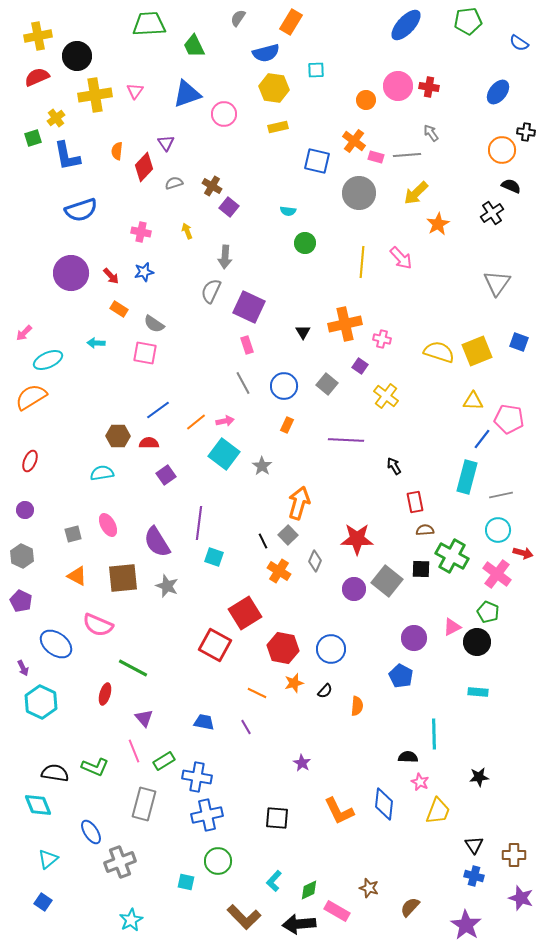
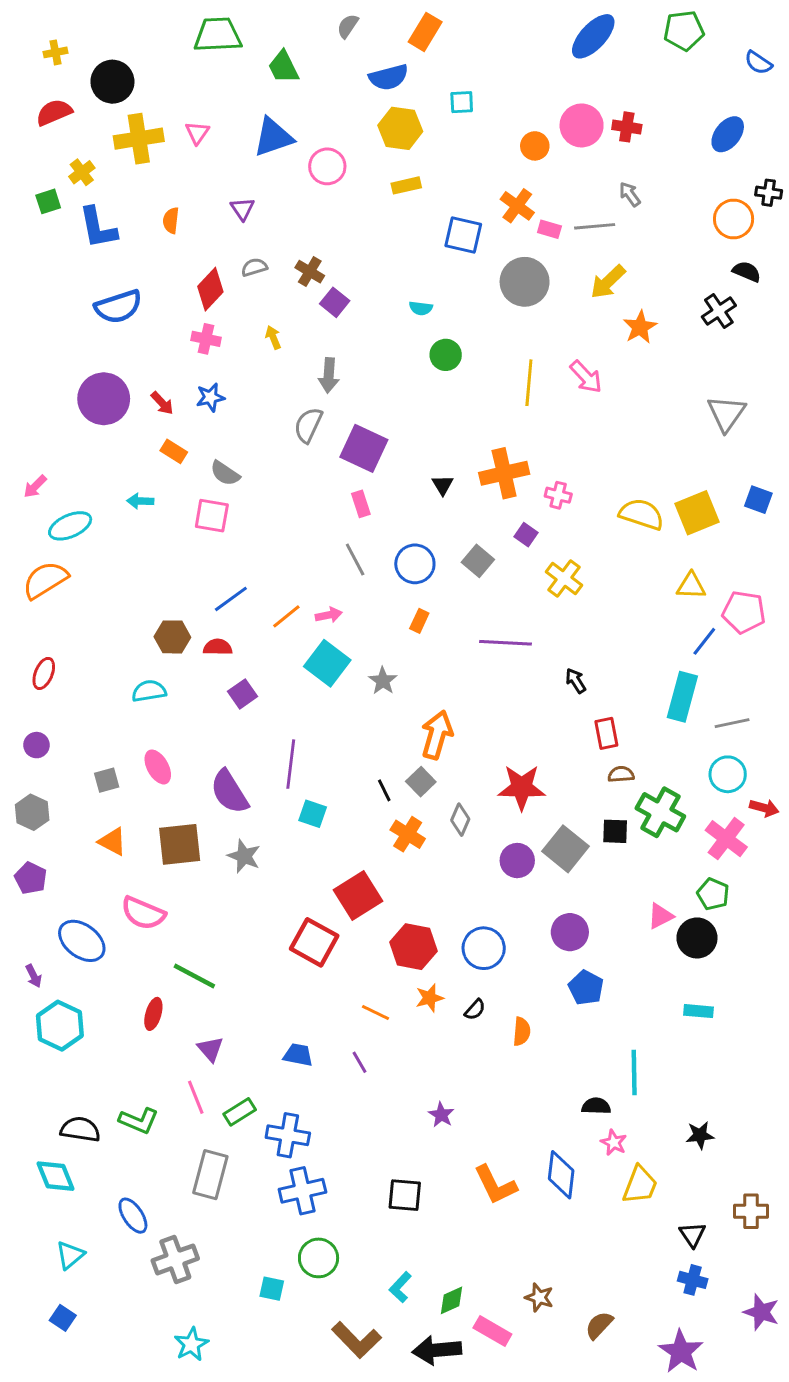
yellow cross: (38, 36) -> (55, 52), size x0.6
red diamond: (144, 167) -> (210, 289), moved
purple circle: (414, 638) -> (570, 932), moved
brown cross: (514, 855) -> (751, 1211), moved

